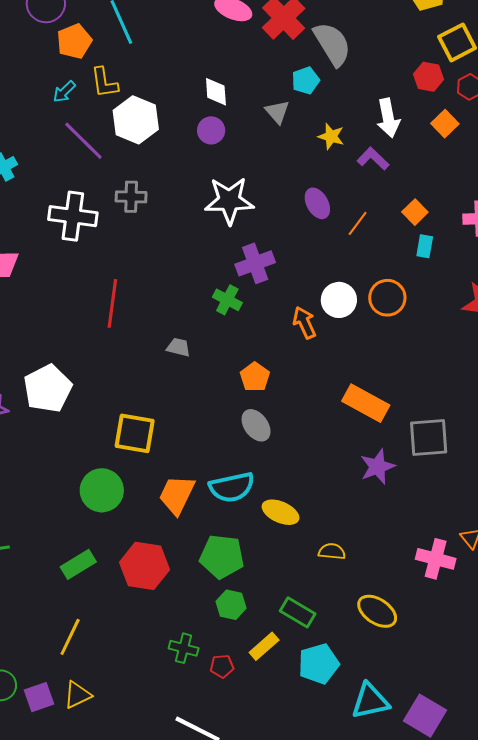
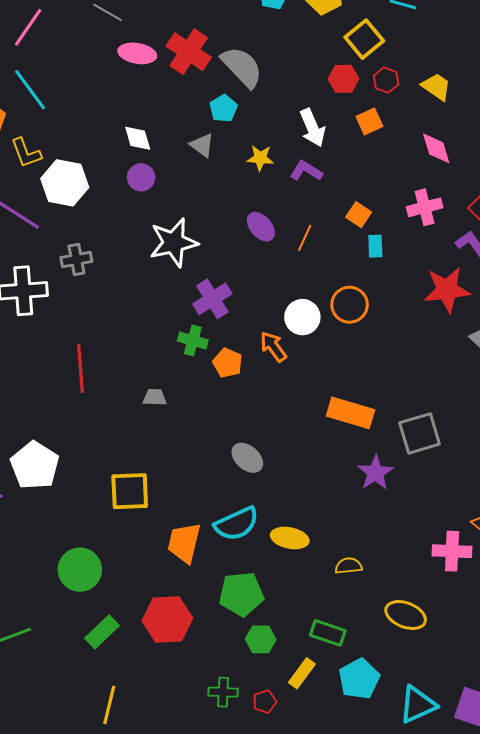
orange square: (445, 124) -> (369, 121), turned 32
orange pentagon: (255, 377) -> (228, 363), moved
green circle: (102, 490) -> (80, 570), moved

